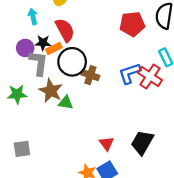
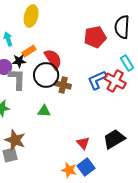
red semicircle: (65, 30) -> (53, 59), moved
orange rectangle: (54, 48) -> (29, 51), moved
brown star: (51, 91) -> (15, 140), moved
black trapezoid: (142, 142) -> (114, 139), turned 35

